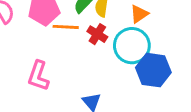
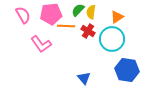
blue hexagon: (153, 70) -> (127, 70), moved
pink L-shape: (38, 76) -> (41, 44), moved, turned -55

